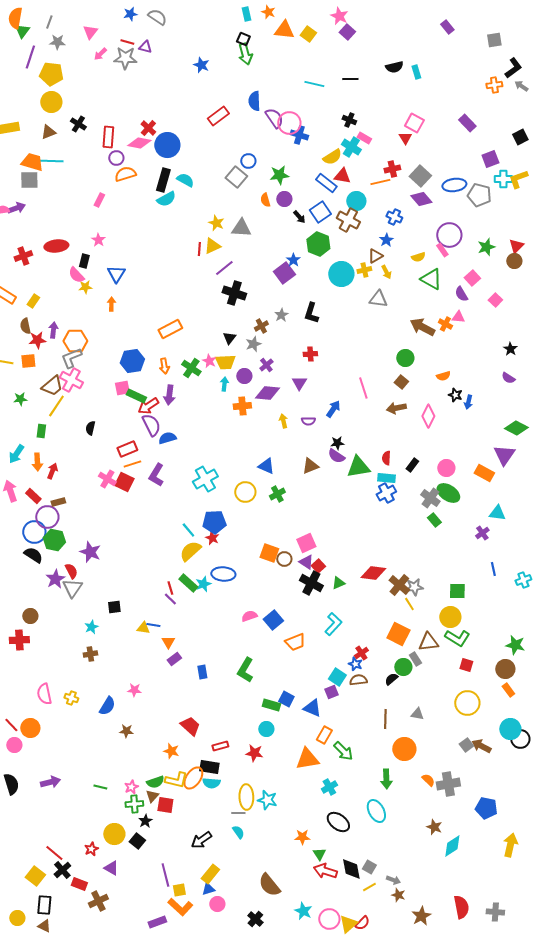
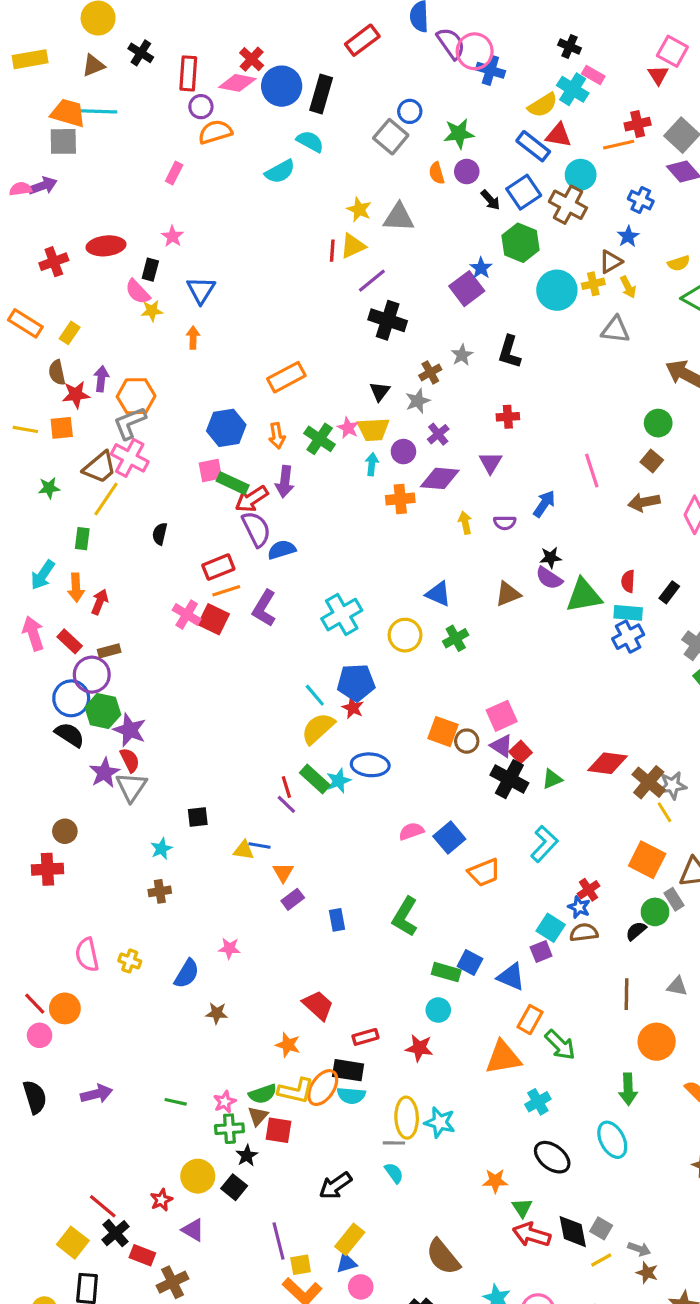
black rectangle: (163, 180) -> (321, 94), moved
purple star: (90, 552) -> (130, 730), moved

